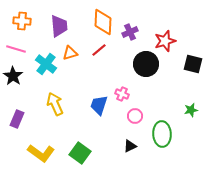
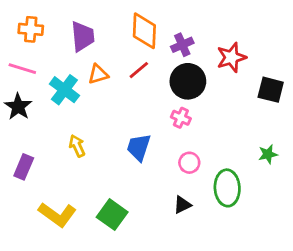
black circle: (146, 64) -> (188, 81), moved
pink cross: (122, 94) -> (181, 118), moved
yellow arrow: (55, 104) -> (77, 146), size x0.7

